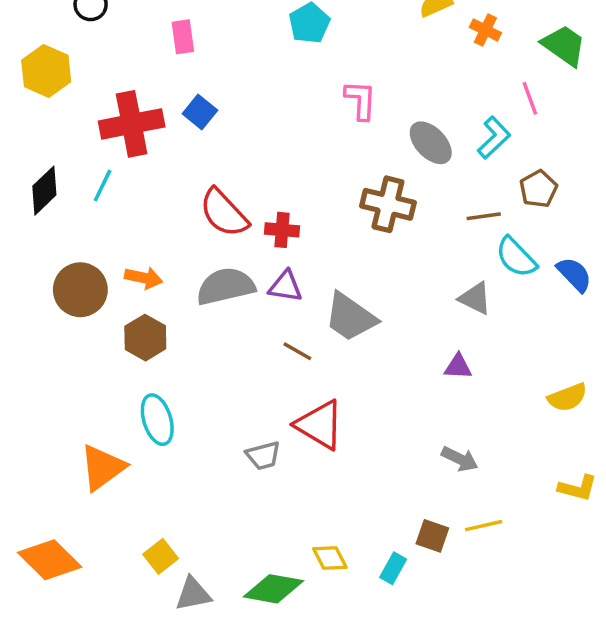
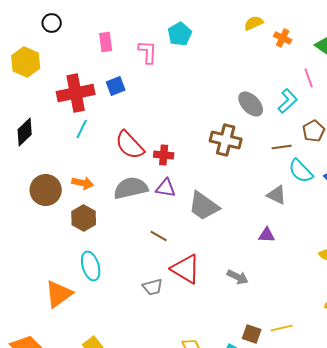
pink L-shape: (361, 100) -> (148, 52), moved
blue square: (200, 112) -> (116, 86), turned 30
cyan line: (103, 185) -> (82, 129), moved
brown line: (297, 351) -> (159, 236), moved
gray arrow: (460, 459) -> (238, 277), moved

